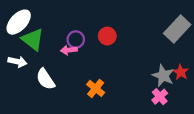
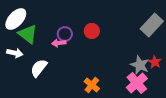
white semicircle: (45, 79) -> (39, 68), turned 72
orange cross: (96, 88) -> (92, 85), moved
pink cross: (160, 97) -> (137, 83), size x1.5

